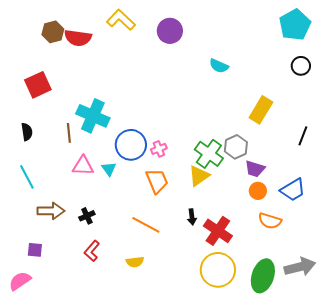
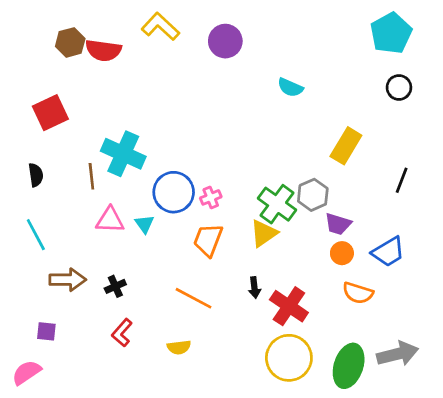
orange trapezoid: (157, 181) -> (208, 240), turned -136

